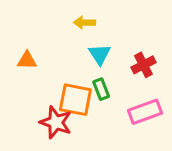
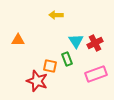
cyan triangle: (100, 54) -> (76, 41), moved
orange square: (75, 100) -> (50, 66), size x0.6

